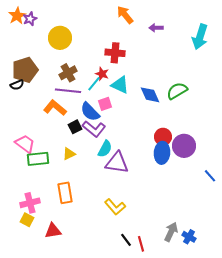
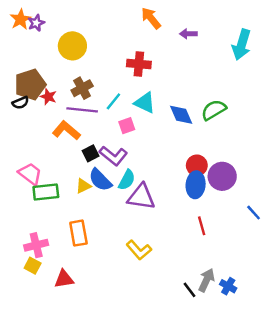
red star: (102, 74) -> (48, 97), moved
blue semicircle: (90, 112) -> (100, 180), moved
black line: (126, 240) -> (190, 290), moved
red line: (141, 244) -> (202, 226), moved

